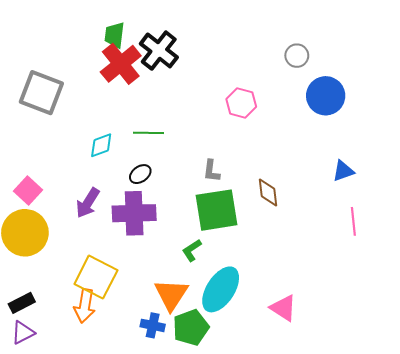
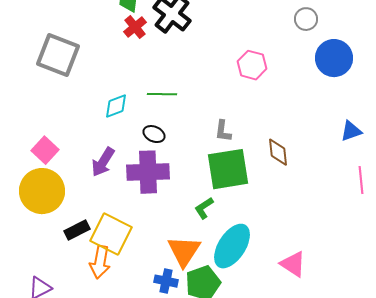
red cross: (121, 64) -> (135, 27), size x0.6
black ellipse: (140, 174) -> (154, 134), turned 60
black rectangle: (22, 303) -> (77, 230), moved

